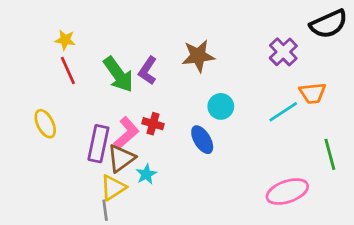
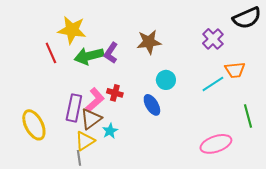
yellow star: (65, 40) -> (72, 30), moved, size x1.8
green arrow: (118, 74) -> (89, 56), turned 112
yellow ellipse: (45, 124) -> (34, 125), moved, size x1.4

